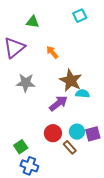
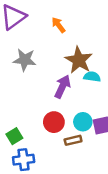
purple arrow: (58, 103) -> (62, 87), turned -30
brown rectangle: (70, 147) -> (73, 140), turned -64
blue cross: (29, 166) -> (24, 160), turned -30

